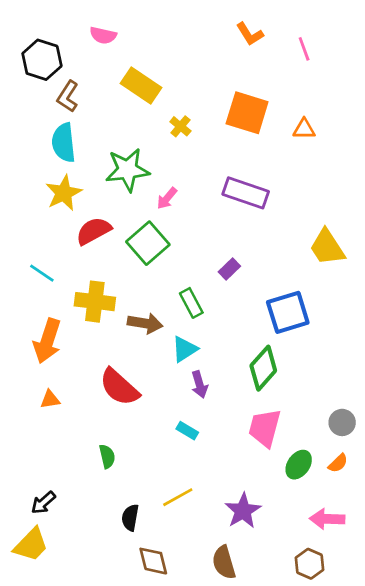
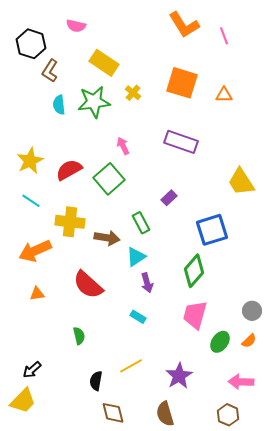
orange L-shape: (250, 34) -> (184, 25), size x1.5
cyan semicircle: (64, 143) -> (59, 105), moved, size x0.7
green star: (127, 170) -> (94, 102), moved
yellow star: (64, 193) -> (30, 161), moved
pink arrow: (167, 198) -> (123, 146), turned 114
orange arrow: (47, 341) -> (35, 251), turned 48

